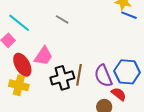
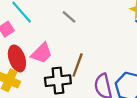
brown line: (79, 75) -> (78, 65), moved

